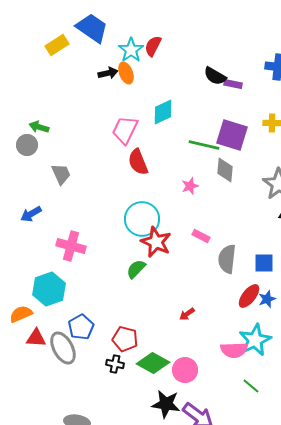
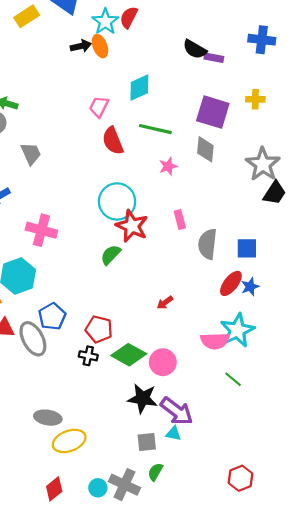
pink trapezoid: (125, 130) -> (99, 107), size x0.7
green line: (204, 145) -> (155, 129), moved
pink rectangle: (201, 236) -> (180, 220), turned 48

